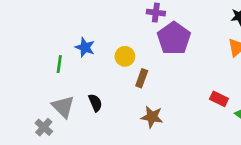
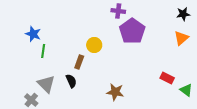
blue star: (85, 47) -> (33, 34), moved
brown rectangle: (142, 78) -> (79, 62), moved

